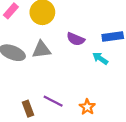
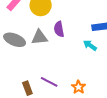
purple semicircle: (76, 39) -> (59, 29), moved, turned 56

